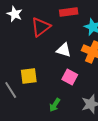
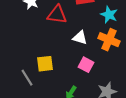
red triangle: (41, 27) -> (57, 15), turned 45

